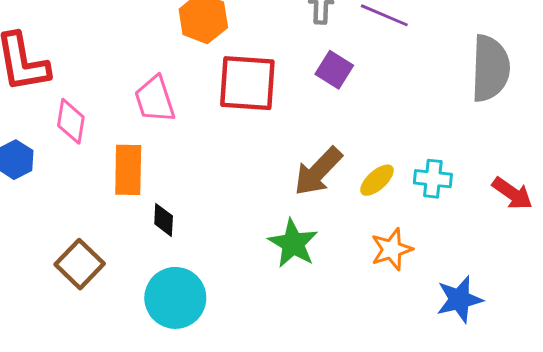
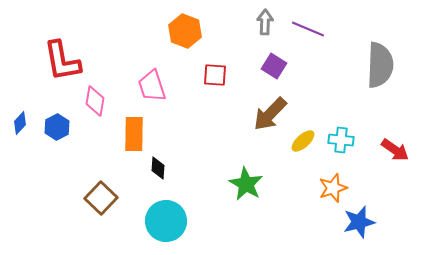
red square: (247, 83) -> (215, 75), size x0.6
brown arrow: (318, 171) -> (270, 114), moved
orange star: (392, 249) -> (333, 188), moved

